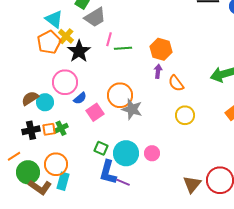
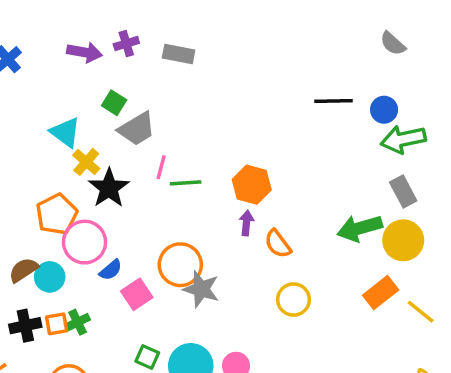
orange pentagon: (49, 42) -> (57, 214), moved

